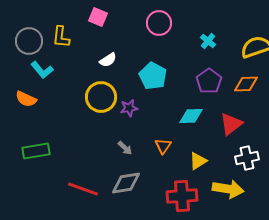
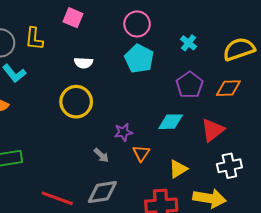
white semicircle: (108, 60) -> (83, 63), turned 36
cyan pentagon: (153, 76) -> (139, 59), moved
purple star: (129, 108) -> (123, 132), moved

